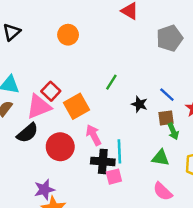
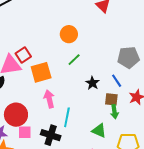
orange circle: (68, 35) -> (69, 34), moved
gray pentagon: (170, 38) -> (128, 57), moved
red circle: (60, 147) -> (16, 115), moved
black cross: (103, 161) -> (51, 135), moved
pink square: (114, 177) -> (25, 132), moved

